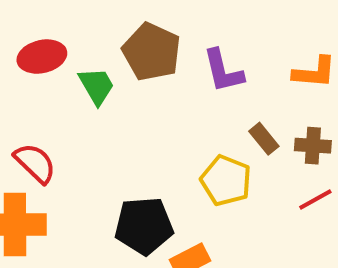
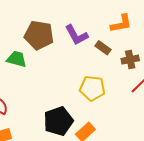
green trapezoid: (97, 86) -> (17, 59), turned -30
brown rectangle: (264, 139) -> (103, 48), moved

